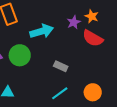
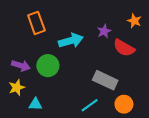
orange star: (92, 16) -> (134, 21), moved
gray rectangle: (61, 66) -> (105, 80), moved, size x1.6

